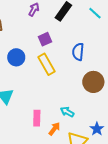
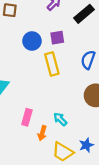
blue circle: (16, 57) -> (32, 41), moved
orange arrow: (54, 129) -> (42, 133), turned 144

